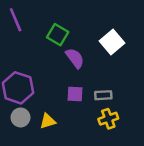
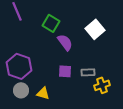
yellow cross: (108, 119) -> (102, 85), moved
yellow triangle: (48, 121) -> (43, 93), turned 32

